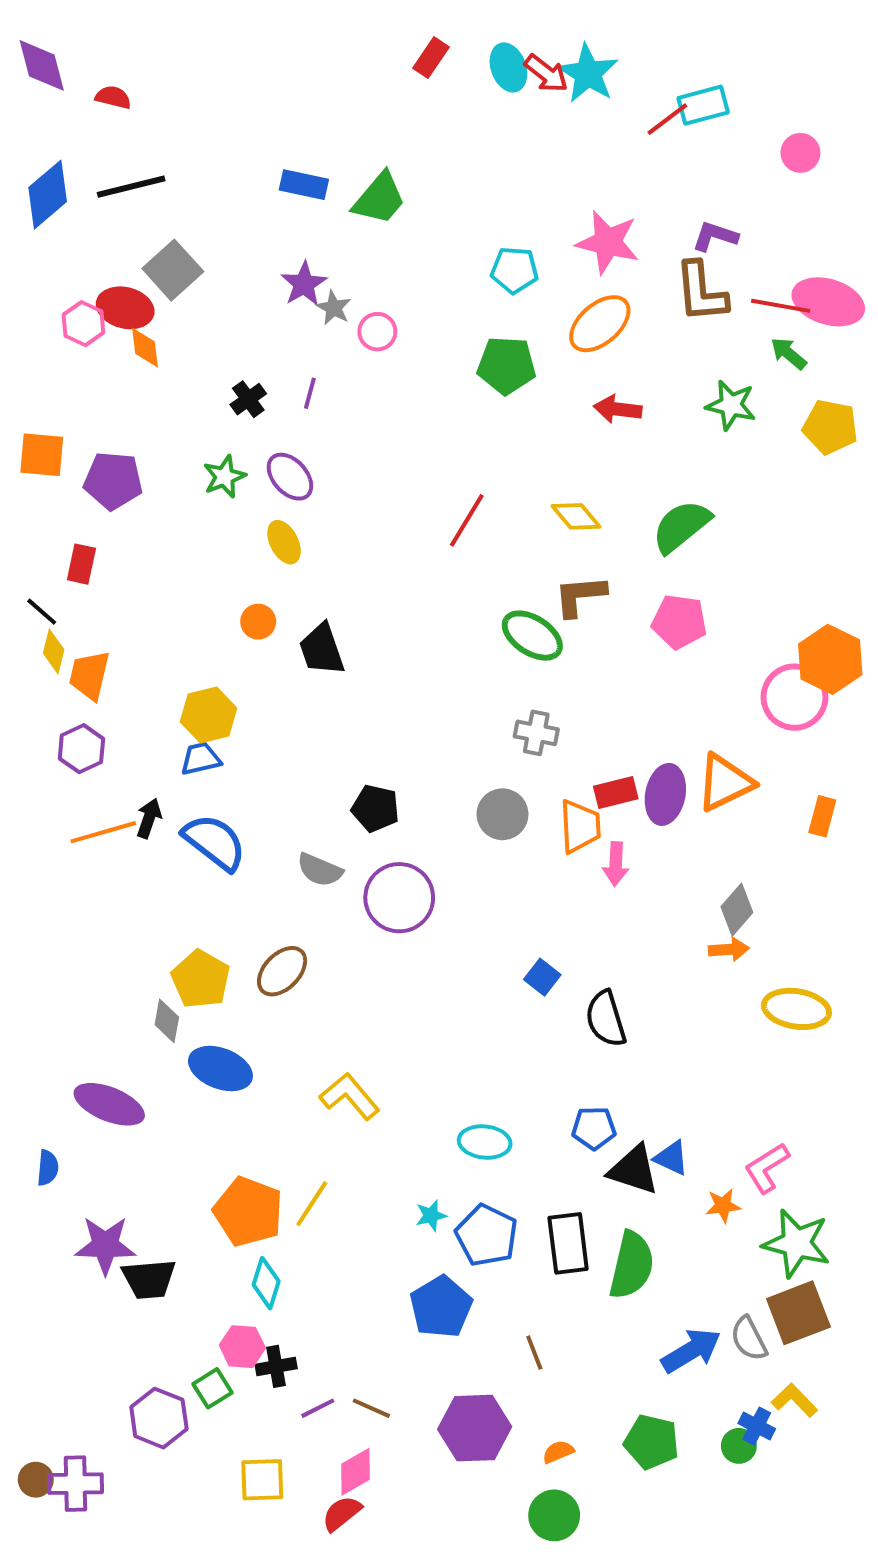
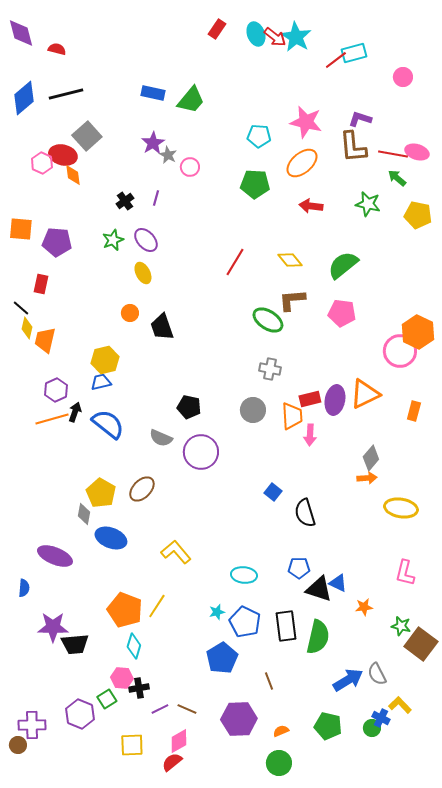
pink ellipse: (828, 302) -> (417, 152), size x0.7
purple hexagon: (81, 749) -> (56, 390), moved
pink L-shape: (767, 1168) -> (405, 573), moved, turned -44
green star: (796, 1243) -> (401, 626), size x0.6
brown square: (798, 1313) -> (421, 644), moved, turned -32
purple cross: (75, 1484) -> (32, 725), moved

